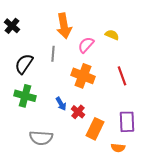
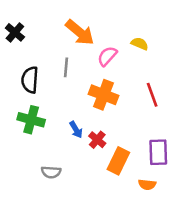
orange arrow: (64, 26) -> (80, 32), turned -40
black semicircle: (24, 64) -> (30, 80), turned -30
gray semicircle: (41, 138) -> (51, 172), size x0.7

